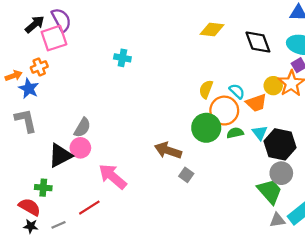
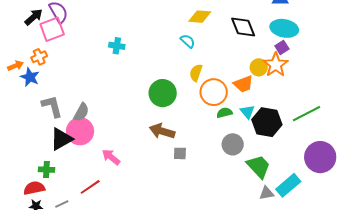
cyan semicircle: (237, 91) -> (188, 41), moved
gray L-shape: (26, 120) -> (52, 106), moved
green circle: (206, 128) -> (163, 93), moved
pink circle: (80, 148) -> (80, 131), size x1.4
gray circle: (281, 173) -> (233, 144), moved
gray square: (186, 175) -> (180, 153), turned -32
pink arrow: (113, 176) -> (111, 157), size x0.7
red semicircle: (30, 207) -> (34, 188), turned -40

